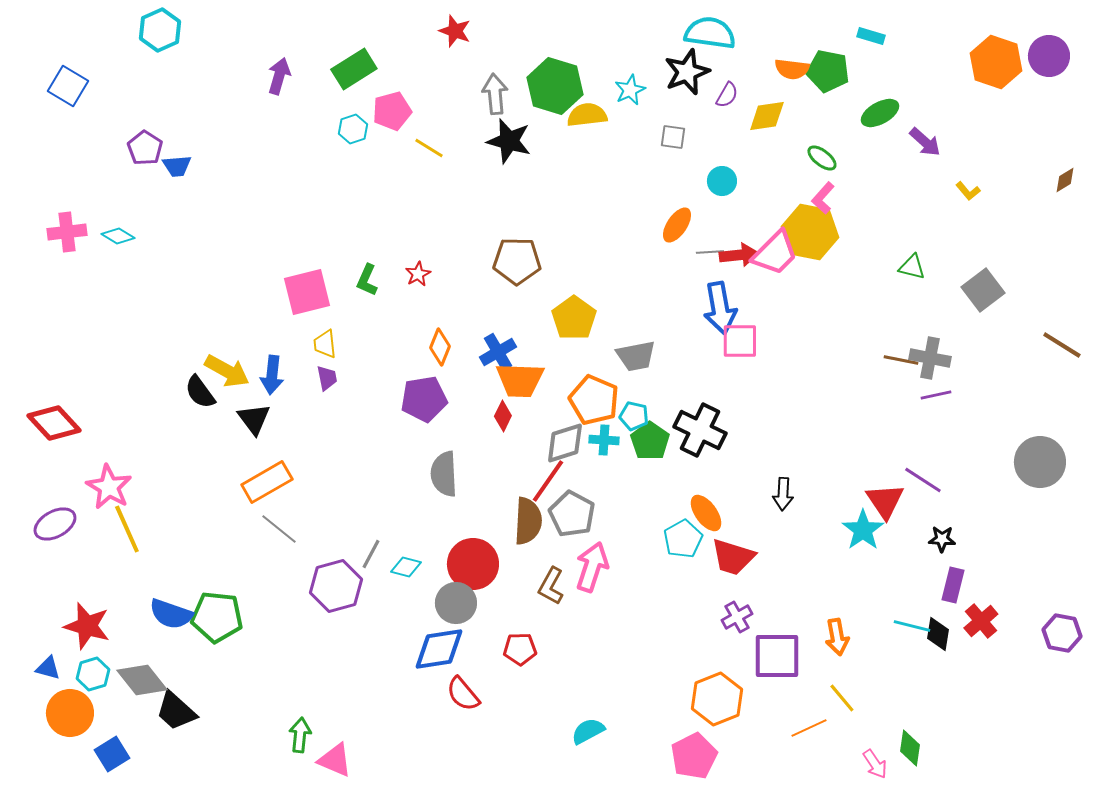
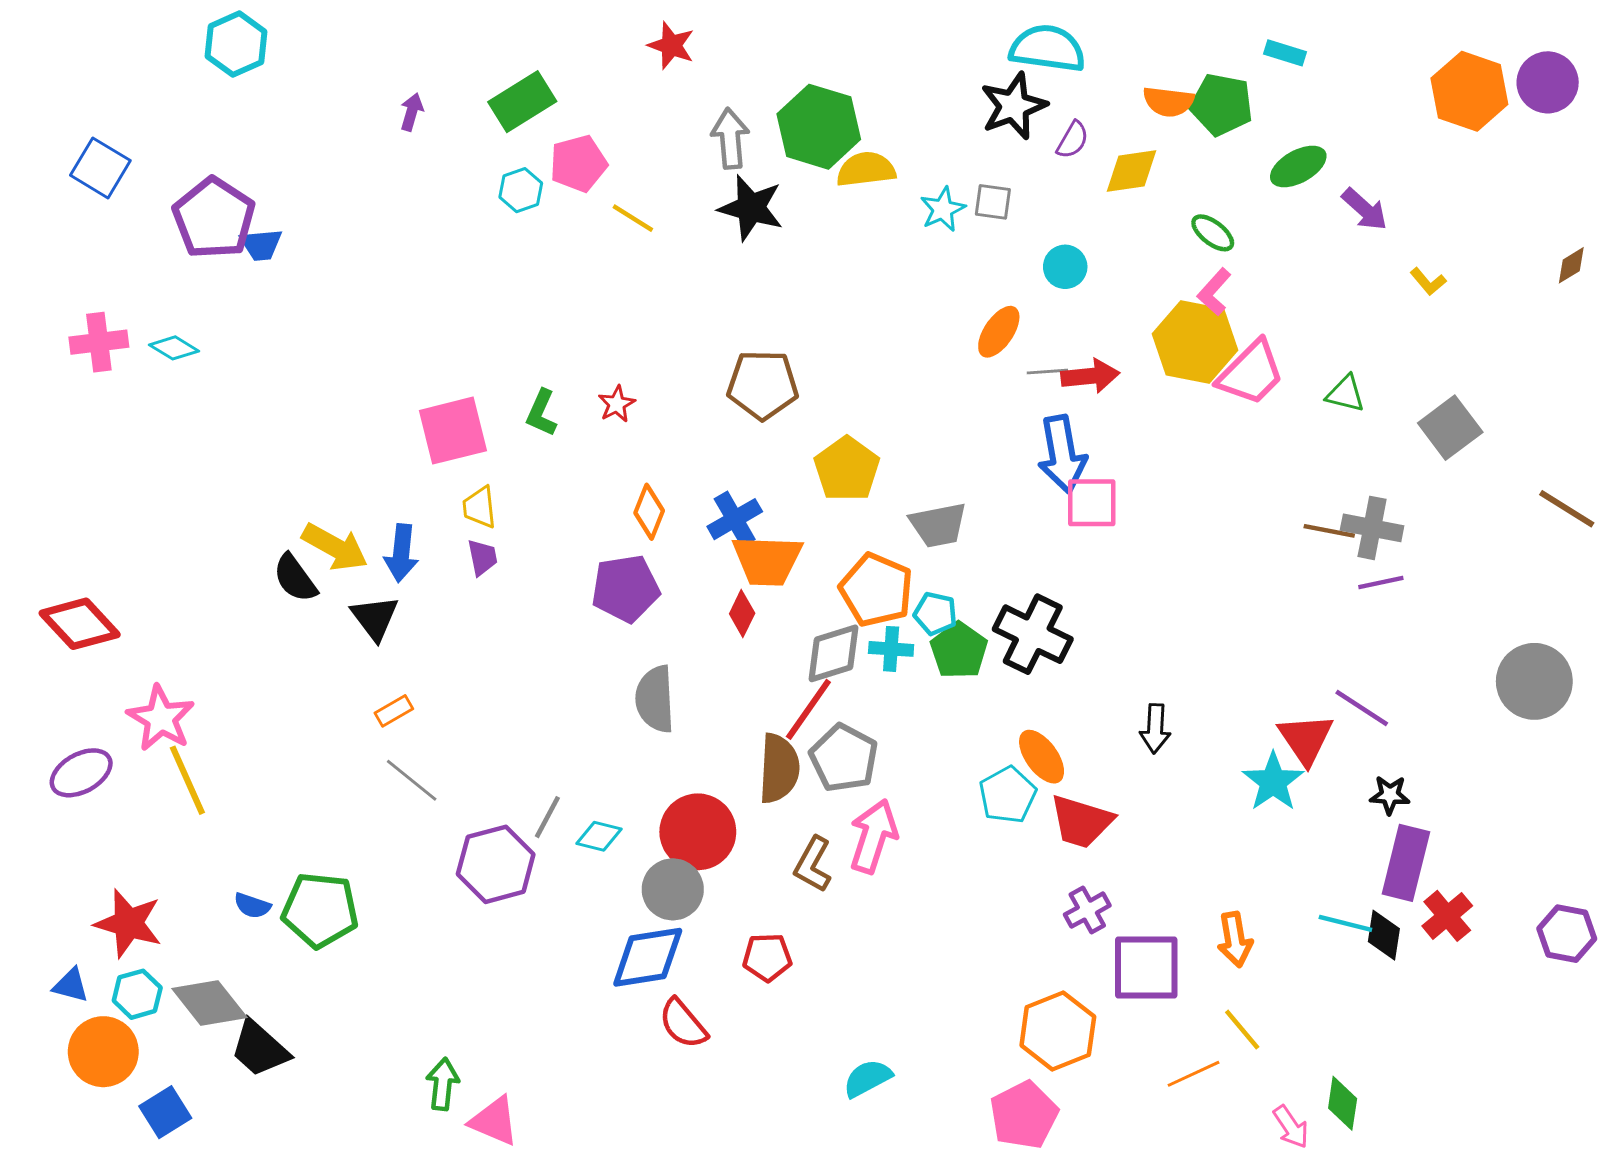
purple arrow: (279, 76) -> (412, 112), size x0.7
blue square: (68, 86) -> (100, 168), moved
cyan star: (630, 90) -> (943, 209), moved
purple pentagon: (145, 148) -> (214, 218), size x1.6
pink trapezoid: (775, 253) -> (1251, 373), moved
orange rectangle: (267, 482) -> (394, 711), size x0.5
purple rectangle: (953, 585) -> (1406, 863), size x1.4
blue semicircle: (171, 614) -> (252, 906), size x0.6

